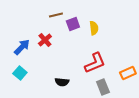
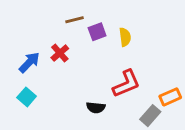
black semicircle: (62, 82) -> (96, 108), moved
gray rectangle: (103, 87) -> (150, 116), moved, turned 63

